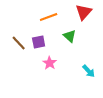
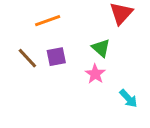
orange line: (49, 17) -> (48, 21), moved
pink star: (50, 63) -> (95, 74), moved

